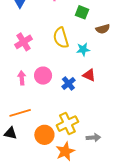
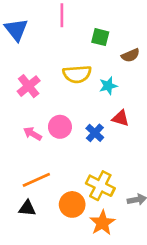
yellow semicircle: (61, 38) -> (77, 74), turned -70
pink arrow: (22, 78) -> (32, 134), turned -48
yellow cross: (67, 124) -> (100, 186), turned -30

